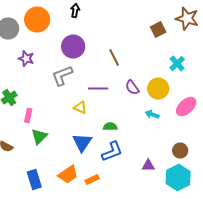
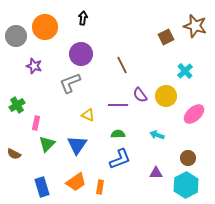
purple line: (98, 89) -> (118, 105), moved
cyan arrow: (152, 115) -> (157, 135), moved
blue triangle: (82, 143) -> (77, 145), moved
orange rectangle: (92, 180) -> (100, 187), turned -56

